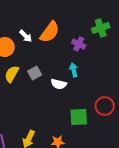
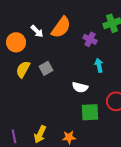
cyan arrow: (74, 70) -> (99, 65), moved
white semicircle: (59, 84) -> (80, 87), moved

